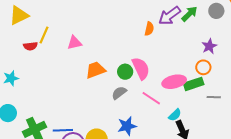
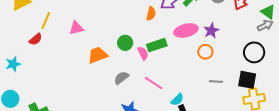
red semicircle: (30, 46) -> (36, 39), moved, turned -32
pink semicircle: (141, 68) -> (143, 53), size x0.6
green circle: (125, 72) -> (125, 43), moved
pink ellipse: (174, 82) -> (186, 30), moved
green rectangle: (194, 84) -> (157, 45), moved

